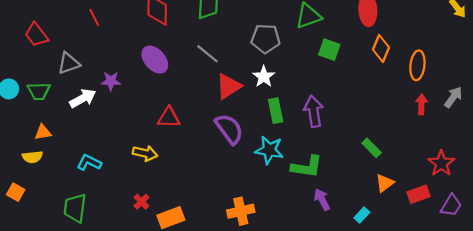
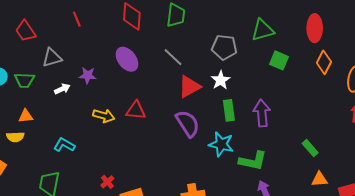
white arrow: (83, 98) -> (62, 89), size x0.7
yellow arrow: (145, 153) -> (104, 116), moved
orange triangle: (385, 183) -> (319, 179), turned 30

